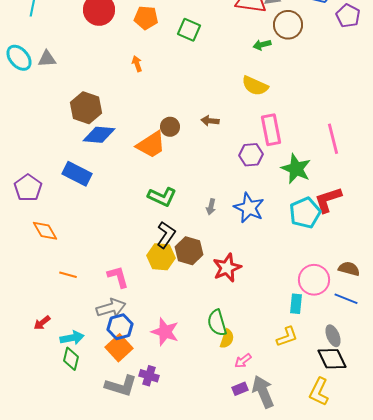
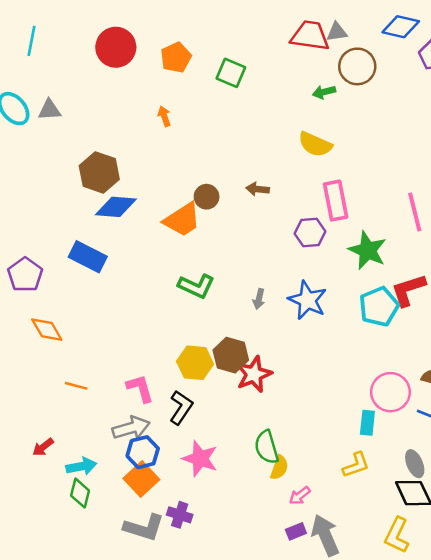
orange pentagon: (146, 18) -> (176, 57), turned -30
black L-shape: (166, 235) -> (181, 407), moved
red star: (227, 268) -> (254, 374), moved

